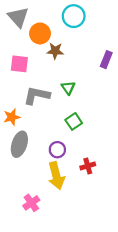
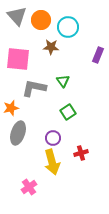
cyan circle: (74, 16) -> (68, 27), moved
orange circle: (40, 33) -> (41, 20), moved
pink square: (19, 64) -> (18, 59), size x1.4

